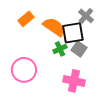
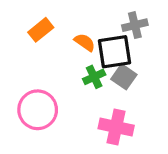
gray cross: (86, 16) -> (135, 25), turned 35
orange semicircle: (54, 27) -> (85, 42), size x0.6

